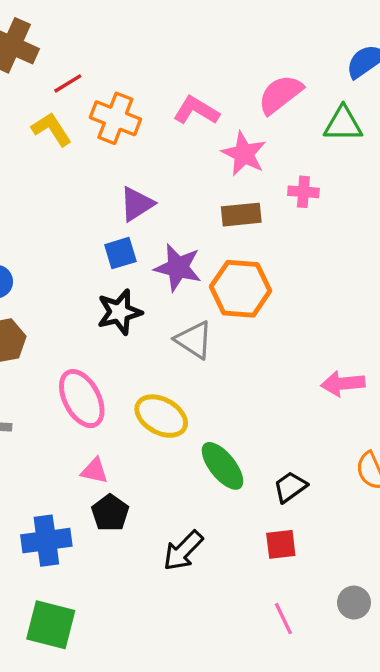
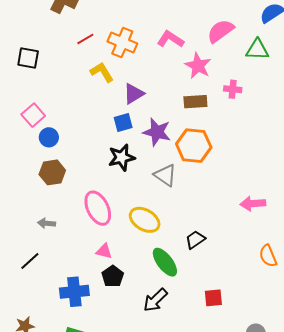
red line: (68, 83) -> (85, 39), moved
yellow L-shape: (51, 129) -> (102, 72), moved
green ellipse: (222, 466) -> (165, 262), moved
black trapezoid: (290, 487) -> (195, 240), moved

